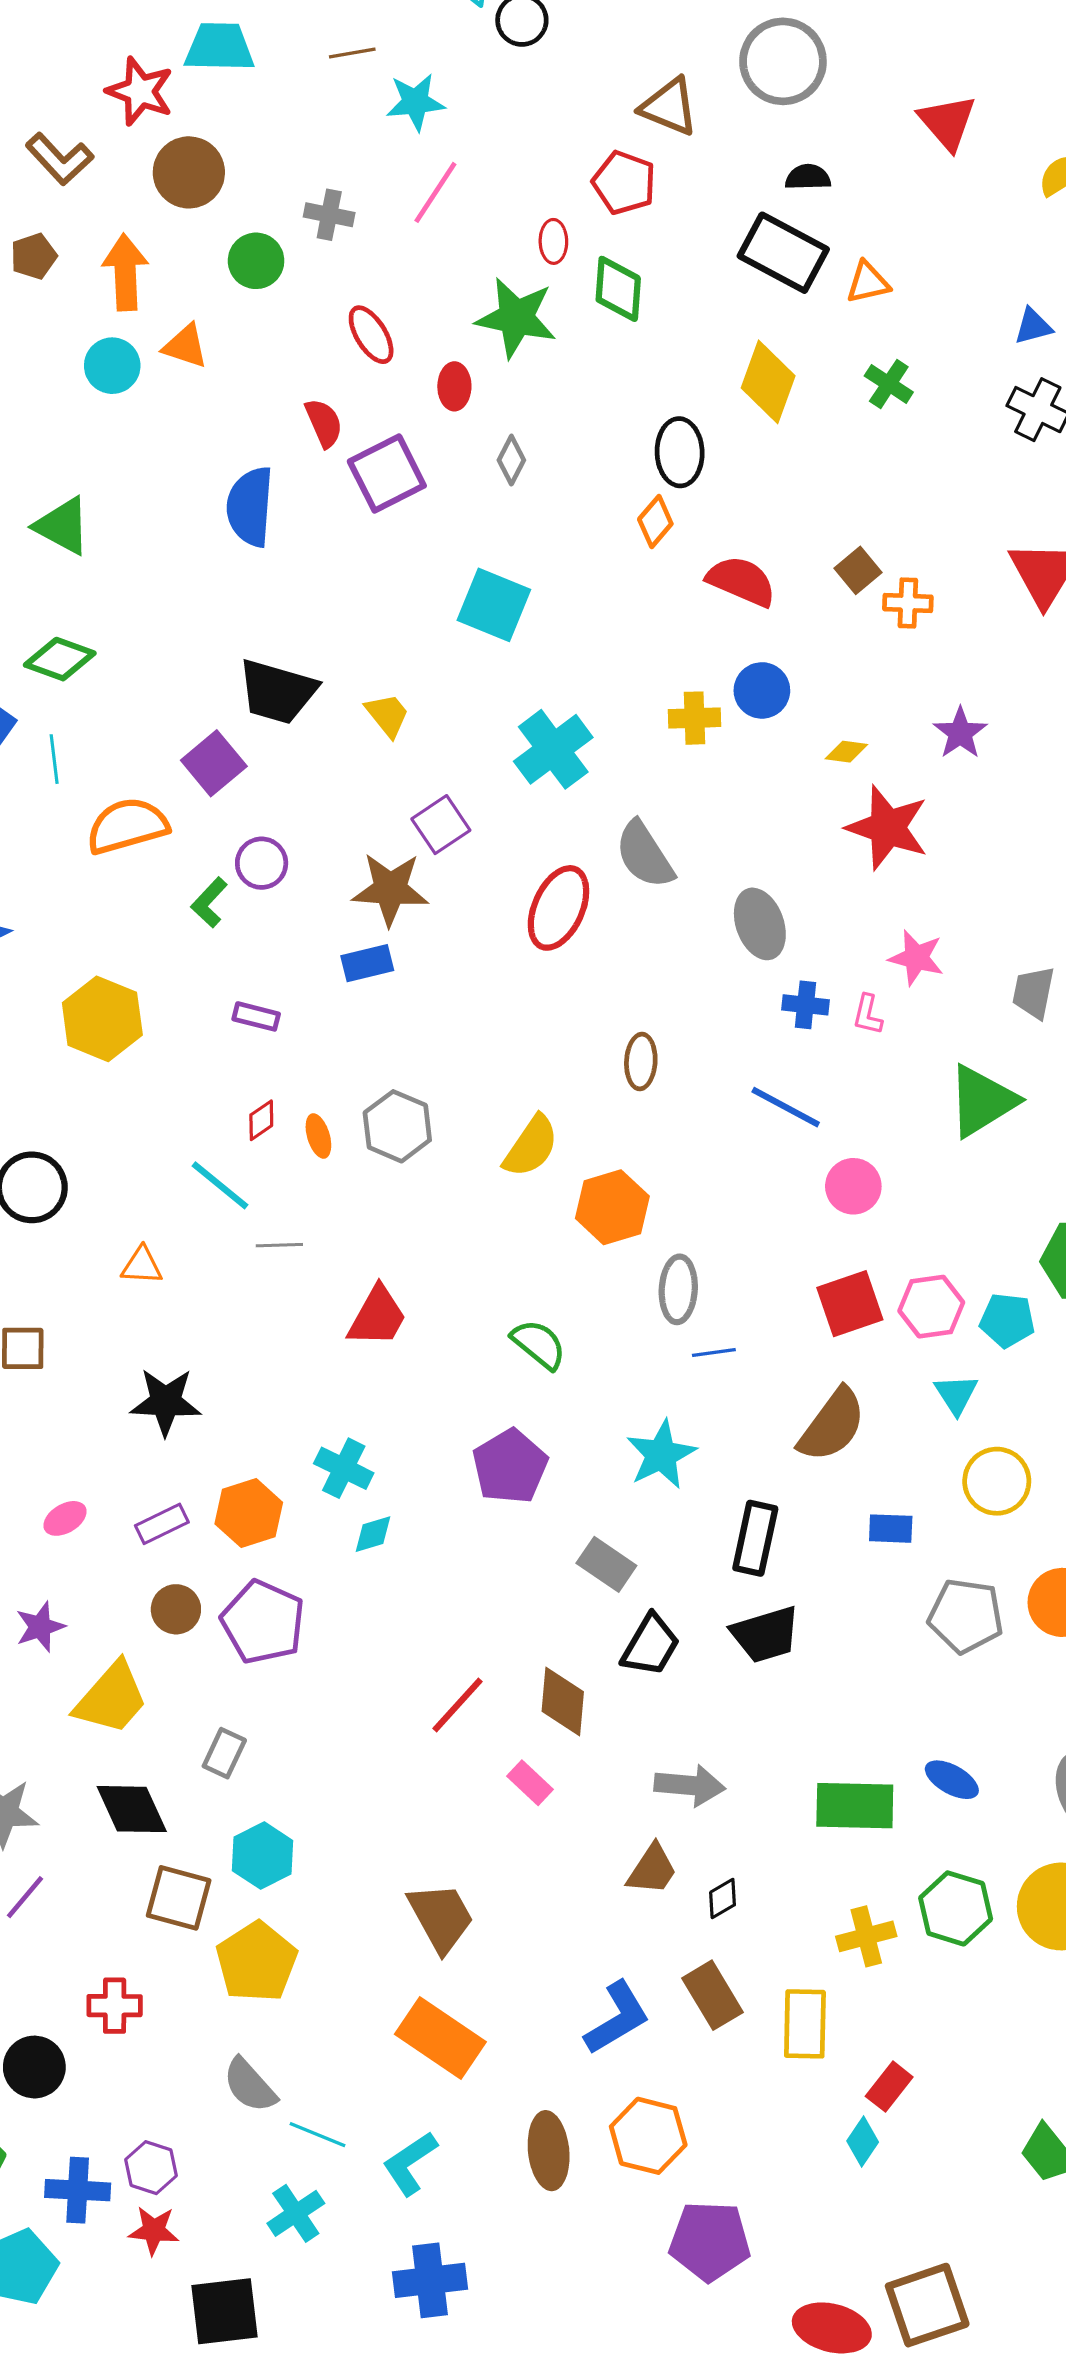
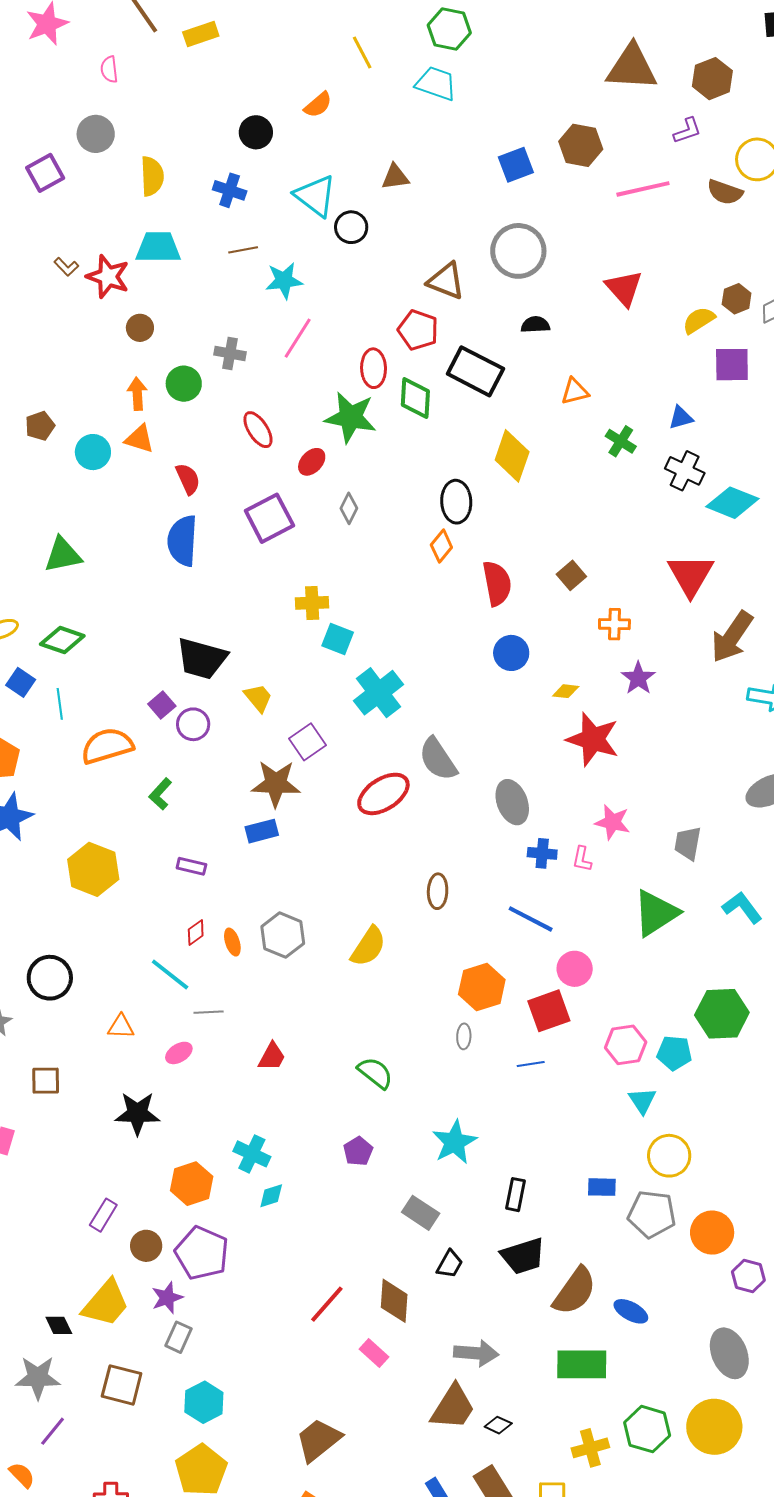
brown L-shape: (59, 159) -> (66, 267), moved, size x0.6
brown circle: (189, 172) -> (140, 328), size x0.6
red ellipse: (553, 241) -> (374, 368), size x1.4
black rectangle: (783, 253) -> (475, 371), moved
brown pentagon: (34, 256) -> (40, 426), moved
orange arrow: (125, 272) -> (137, 394), moved, size x0.7
green cross: (889, 384) -> (621, 441), moved
red ellipse: (454, 386) -> (312, 462), turned 44
red semicircle: (324, 423) -> (188, 479), moved
green triangle: (62, 526) -> (63, 555), turned -39
red semicircle: (741, 581) -> (497, 583), turned 57
orange cross: (908, 603) -> (614, 624), moved
cyan square: (494, 605) -> (338, 639), moved, size x0.7
yellow trapezoid: (387, 715) -> (258, 698), moved
yellow cross: (695, 718) -> (312, 603), moved
purple square: (214, 763) -> (162, 705), size x0.7
purple circle: (262, 863) -> (193, 724), moved
red ellipse: (558, 908) -> (383, 794), turned 34
orange hexagon: (612, 1207) -> (482, 987), moved
gray ellipse: (678, 1289) -> (464, 1036), size x0.6
red square: (850, 1304) -> (549, 1011), moved
red trapezoid: (377, 1316) -> (272, 1057), size x0.7
blue line: (714, 1352) -> (531, 1064), moved
brown semicircle: (832, 1425) -> (575, 1291), moved
purple pentagon: (510, 1467) -> (358, 1151), size x0.6
pink ellipse: (65, 1518) -> (179, 1053), moved
purple rectangle: (162, 1524) -> (103, 1215), moved, turned -32
black rectangle: (755, 1538) -> (515, 1195), size x0.7
gray pentagon: (966, 1616) -> (652, 1214), moved
purple star: (40, 1627) -> (167, 1298), moved
black trapezoid: (651, 1645) -> (450, 1264), size x0.7
blue ellipse: (952, 1780) -> (631, 1311), moved
black diamond: (132, 1809) -> (59, 1325), moved, size x0.6
brown trapezoid: (652, 1870) -> (453, 1407), size x1.4
brown square: (179, 1898) -> (122, 1385), moved
black diamond: (723, 1899) -> (498, 1425), turned 56
brown trapezoid: (441, 1917) -> (318, 1440), turned -99

